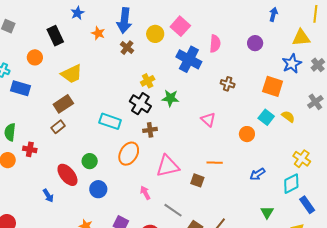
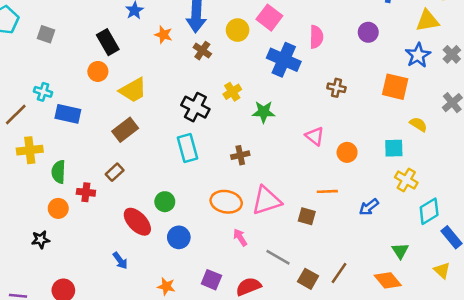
orange circle: (35, 57) -> (98, 71), moved
black cross: (140, 104) -> (195, 107), moved
cyan square: (266, 117) -> (394, 148), moved, turned -35
cyan rectangle: (110, 121) -> (188, 148), turned 60
brown rectangle: (58, 127) -> (115, 172), moved
orange circle: (247, 134) -> (347, 152), moved
orange ellipse: (129, 154) -> (226, 202), moved, turned 75
yellow cross: (302, 159) -> (406, 180), moved
blue arrow: (257, 174) -> (369, 207), moved
blue arrow: (48, 196) -> (120, 261), moved

